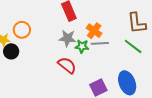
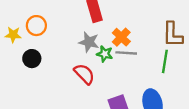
green line: (133, 46) -> (165, 61), turned 54
black circle: (11, 51) -> (32, 59), moved

